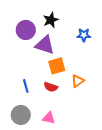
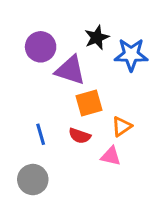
black star: (51, 20) -> (97, 37), moved
blue star: (84, 35) -> (131, 55), size x1.5
pink triangle: (49, 118) -> (111, 156), moved

